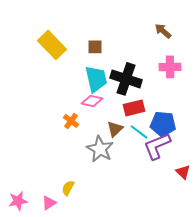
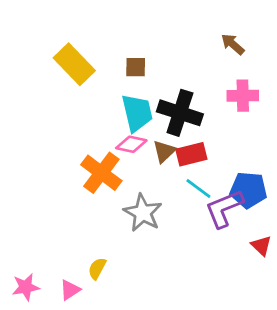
orange cross: (71, 121) -> (101, 173), size x1.8
blue pentagon: (163, 124) -> (248, 190), moved
brown triangle: (115, 129) -> (164, 151), moved

